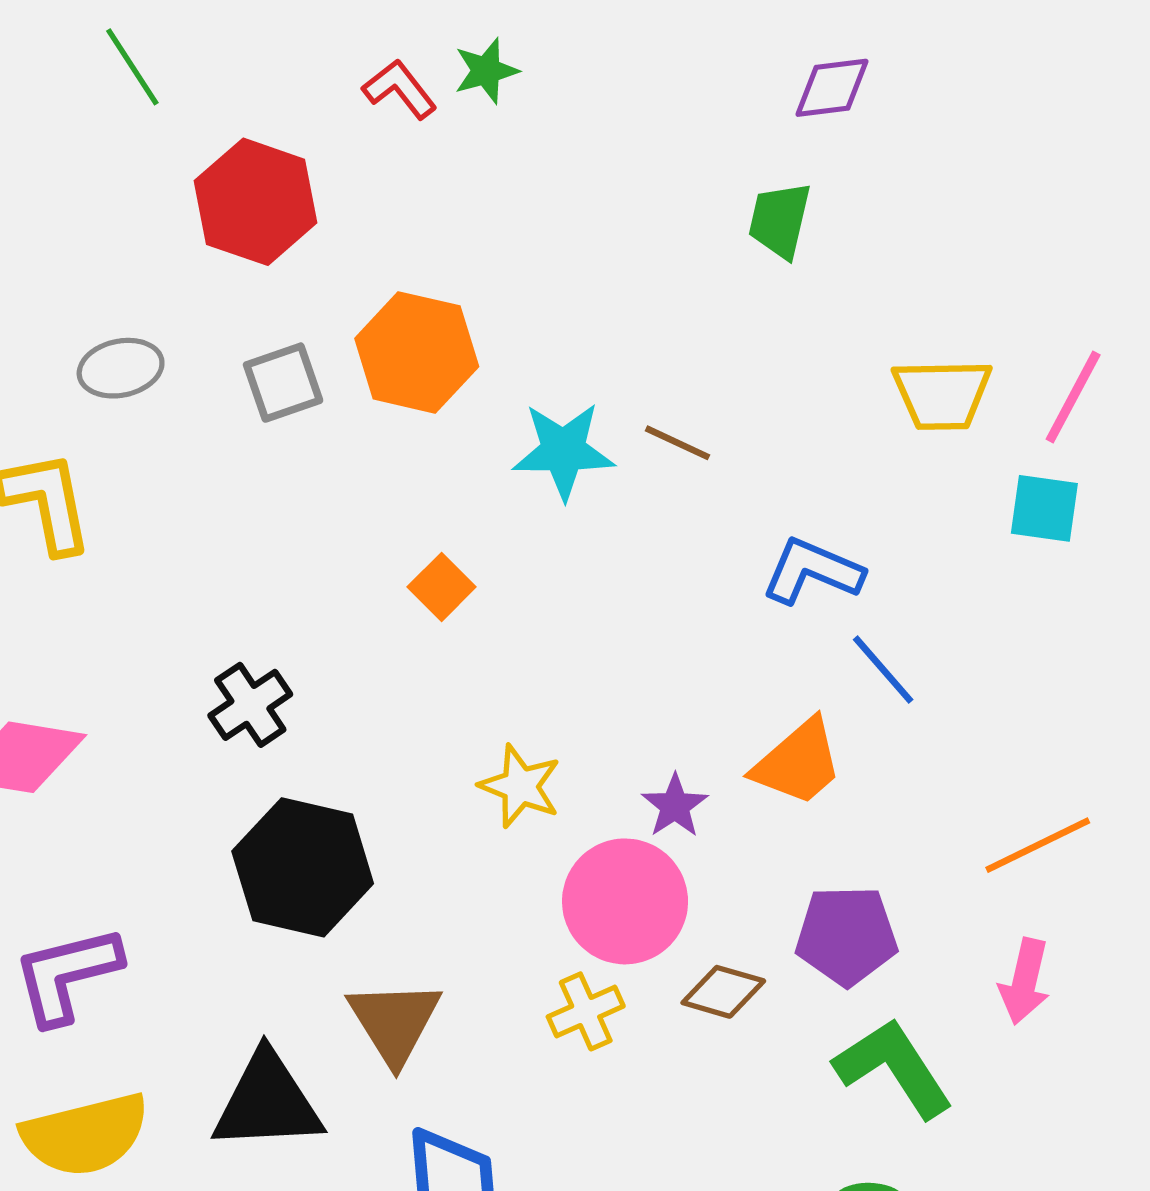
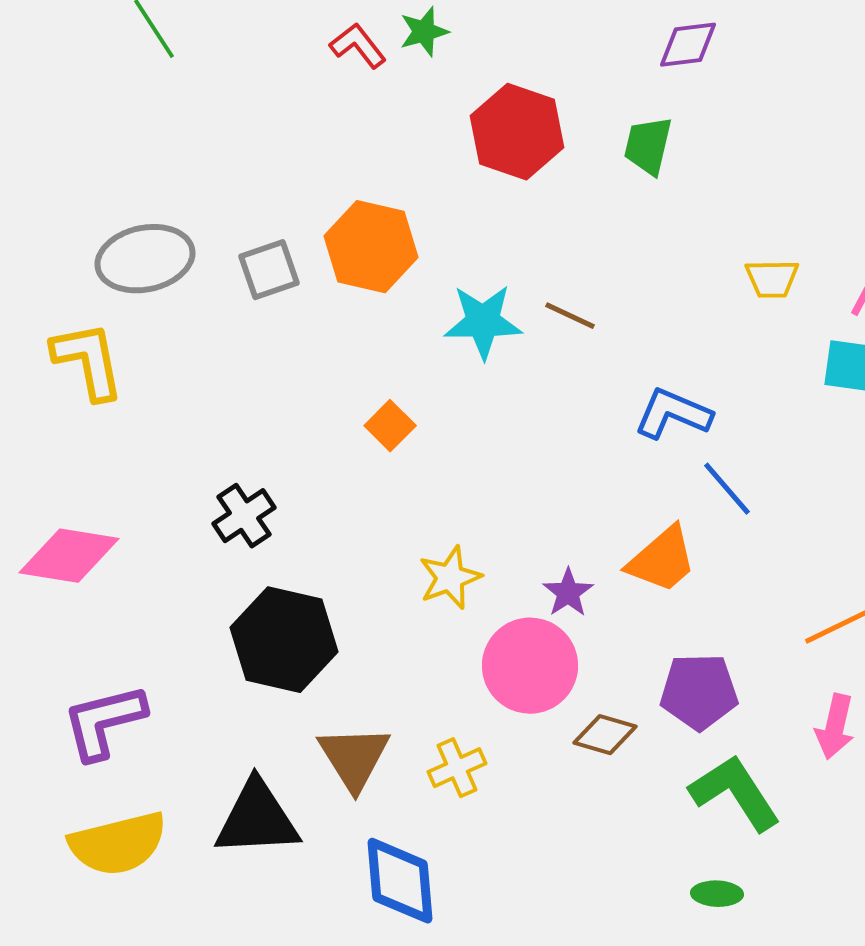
red hexagon: (256, 202) -> (517, 132), moved
gray ellipse: (121, 368) -> (145, 259), size x1.5
yellow trapezoid: (942, 394) -> (772, 279), size x0.7
yellow star: (520, 786) -> (450, 578), turned 30
yellow cross: (586, 1011) -> (457, 768), moved

